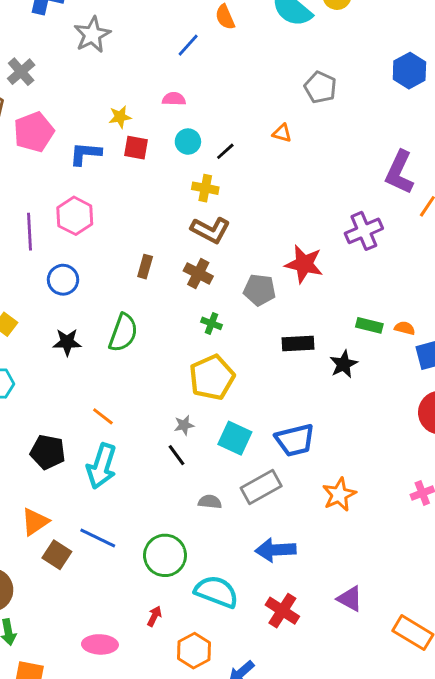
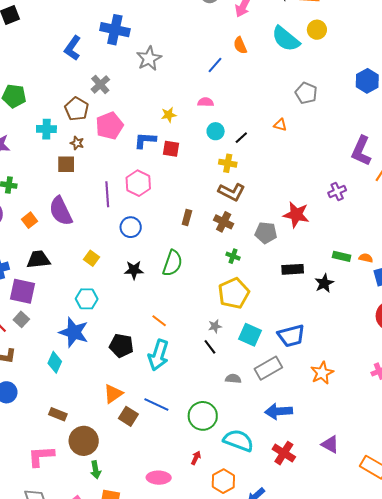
red square: (136, 148) -> (171, 149), moved
purple cross: (364, 231) -> (337, 191), size x0.7

